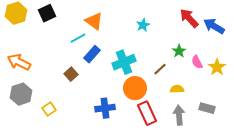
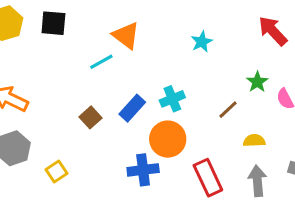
black square: (47, 13) -> (53, 23), turned 30
blue rectangle: (92, 54) -> (132, 108), moved
cyan cross: (124, 62) -> (172, 99), size x0.7
orange circle: (135, 88) -> (168, 139), moved

